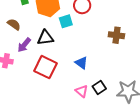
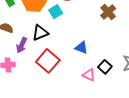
brown cross: (116, 35) -> (108, 12), turned -35
red square: (45, 67) -> (48, 61), turned 30

